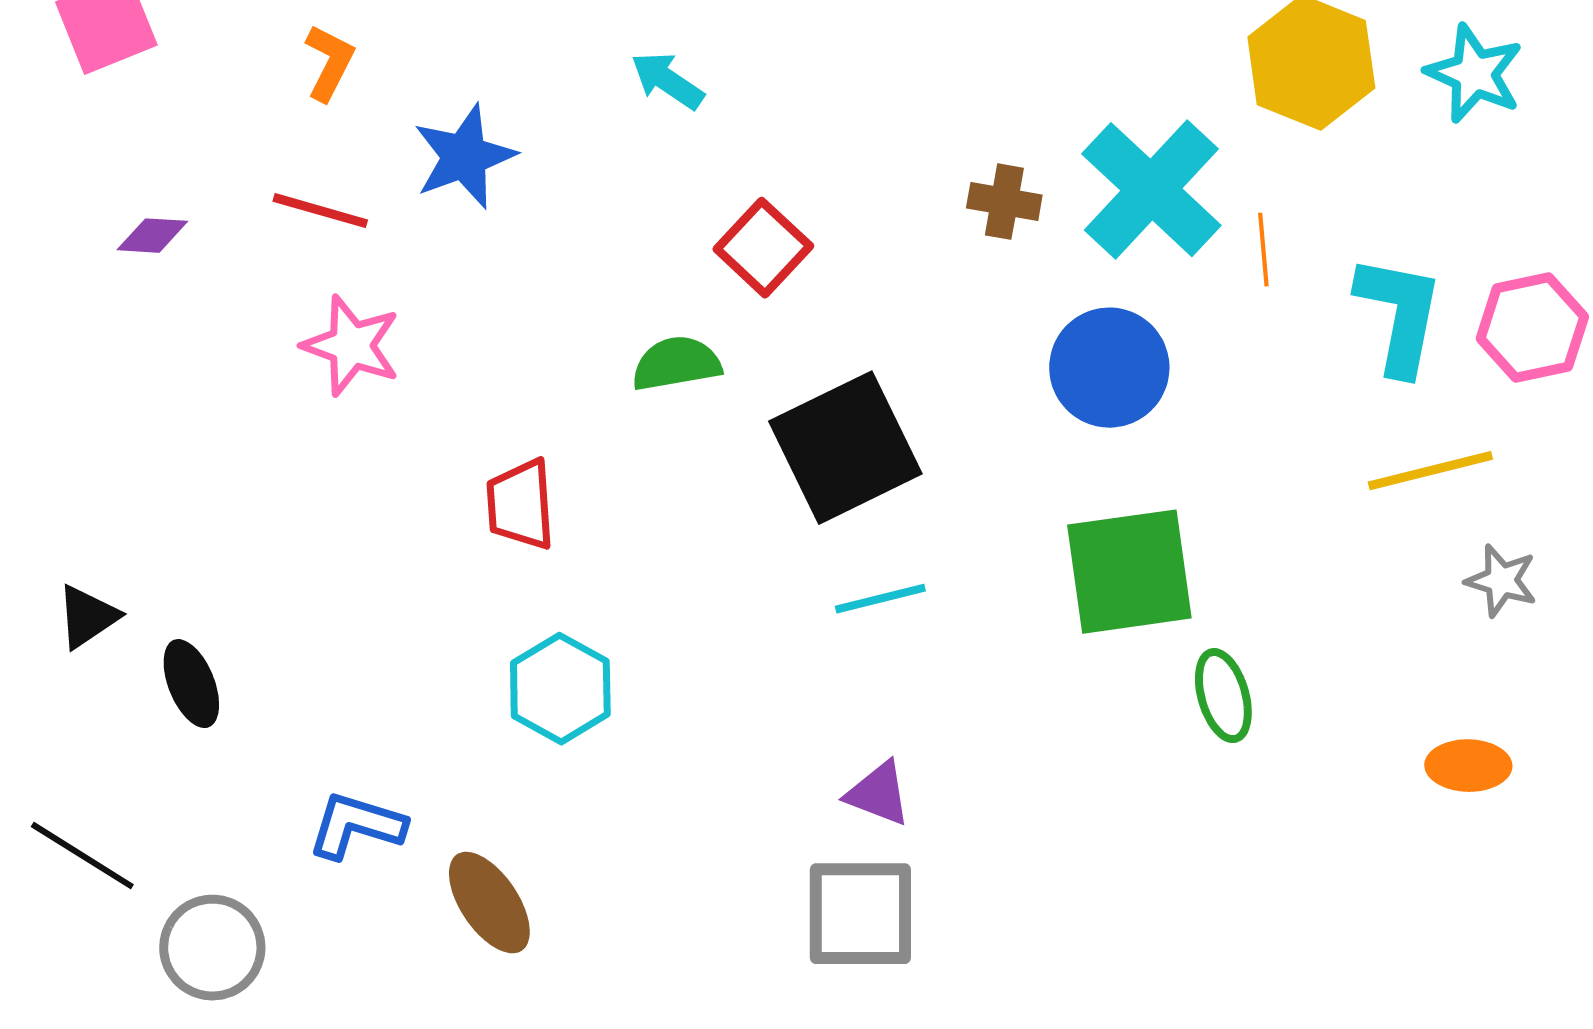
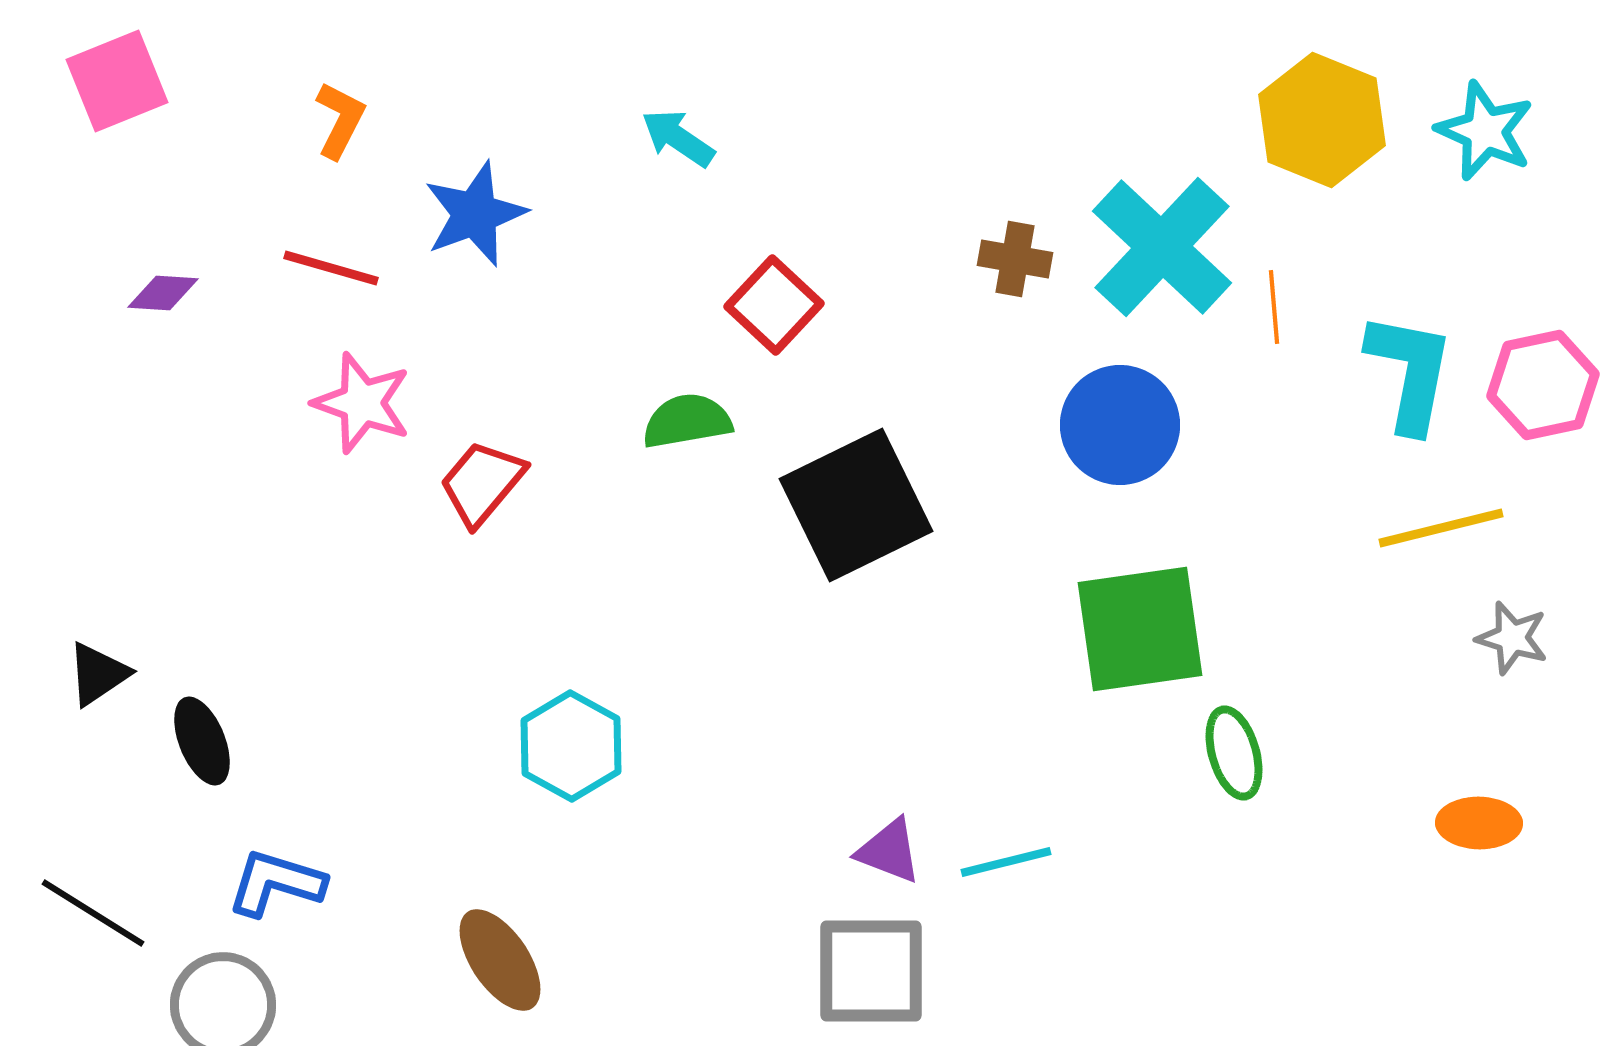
red trapezoid: (520, 505) -> (482, 483), moved, turned 44
cyan line: (880, 599) -> (1006, 862), moved
blue L-shape: (356, 826) -> (276, 883), moved

